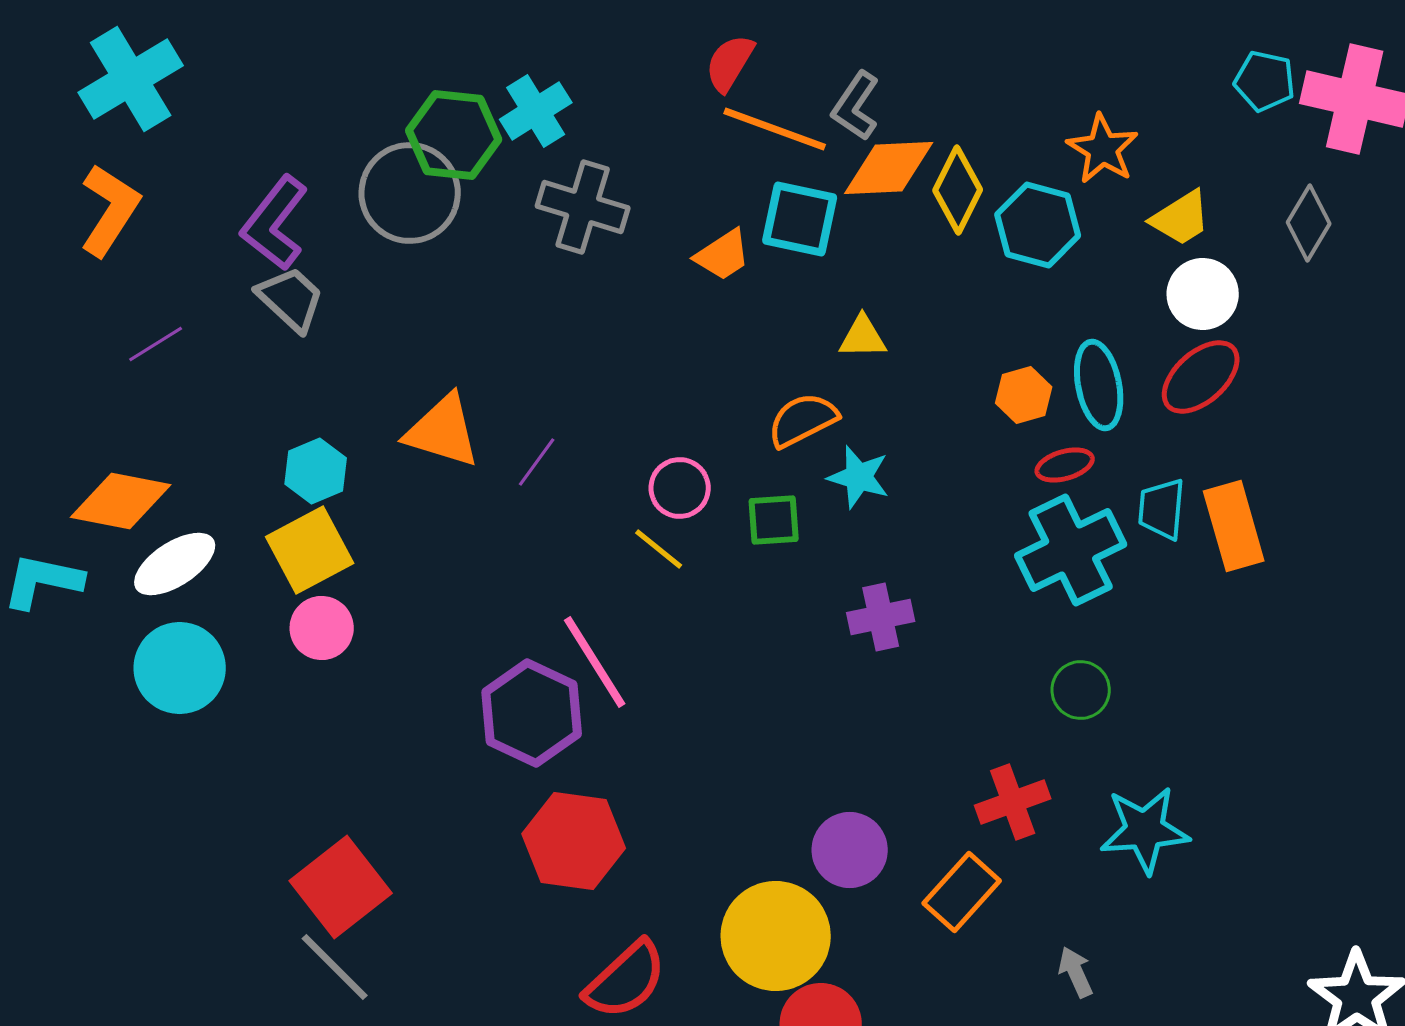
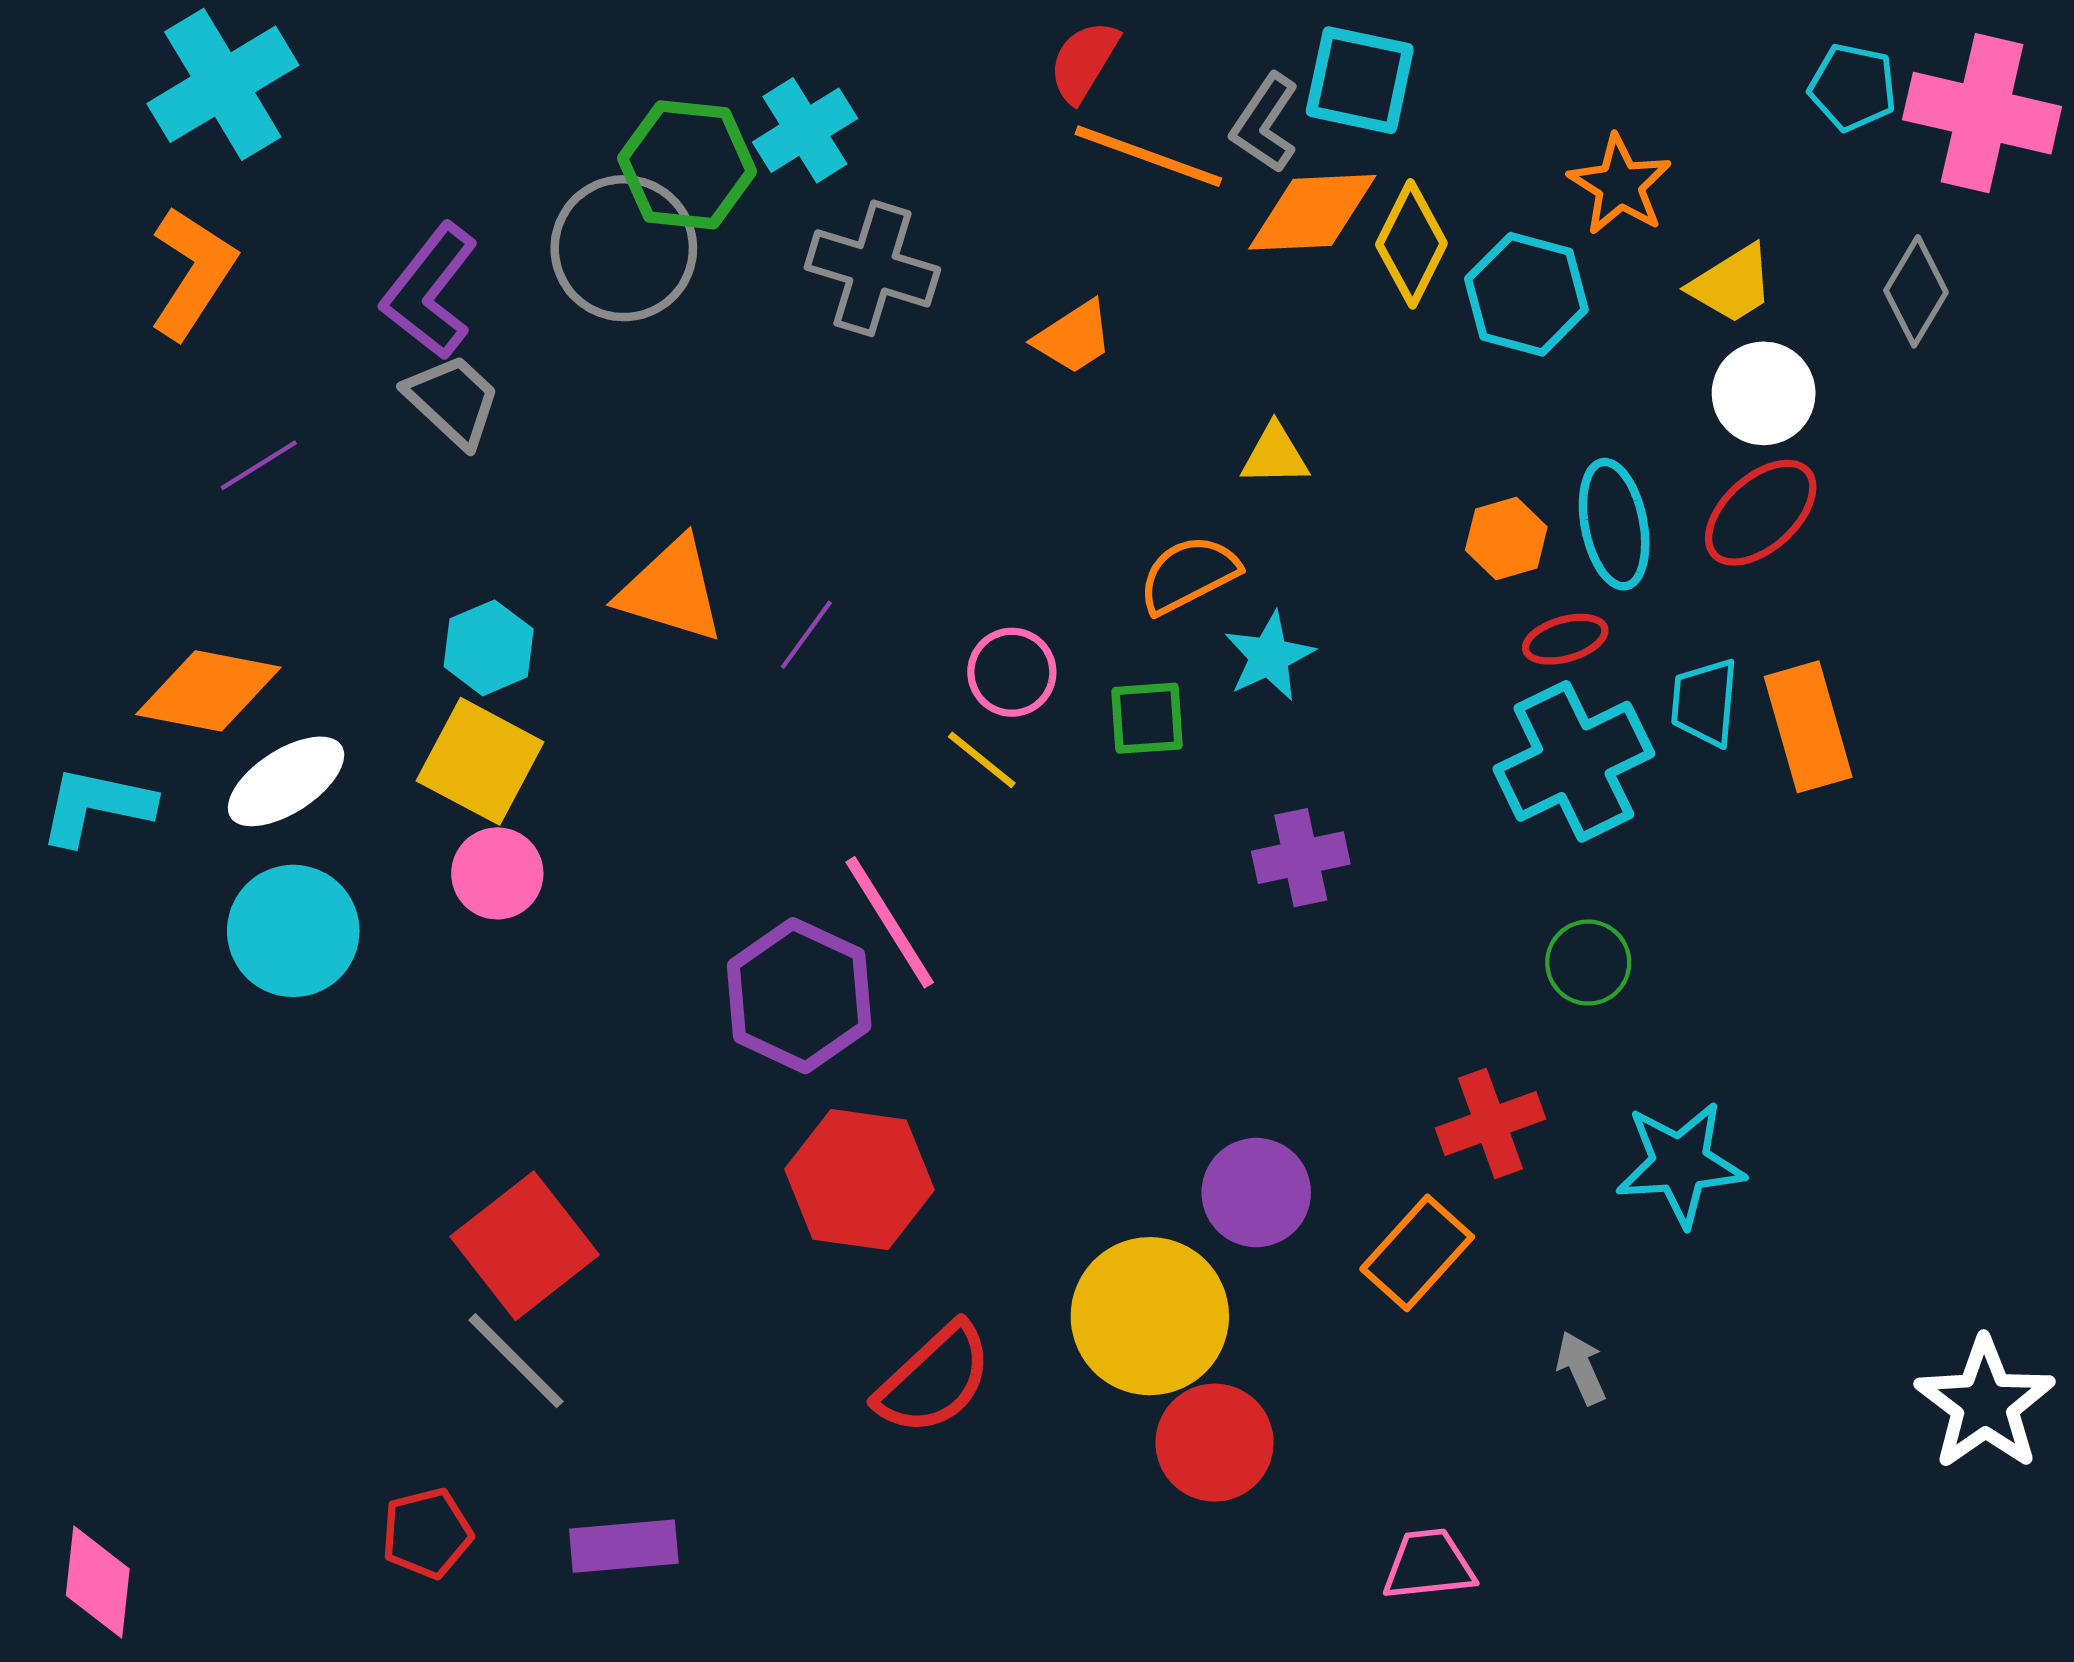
cyan square: (800, 219) -> (1360, 80), moved
cyan star: (859, 477) -> (1269, 656), turned 30
yellow square: (310, 550) -> (480, 761), turned -34

